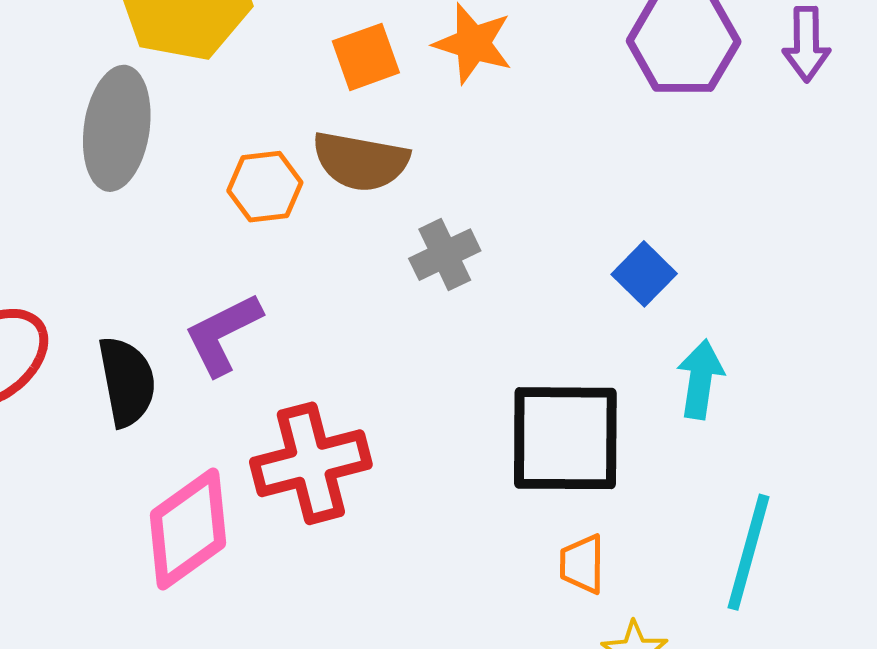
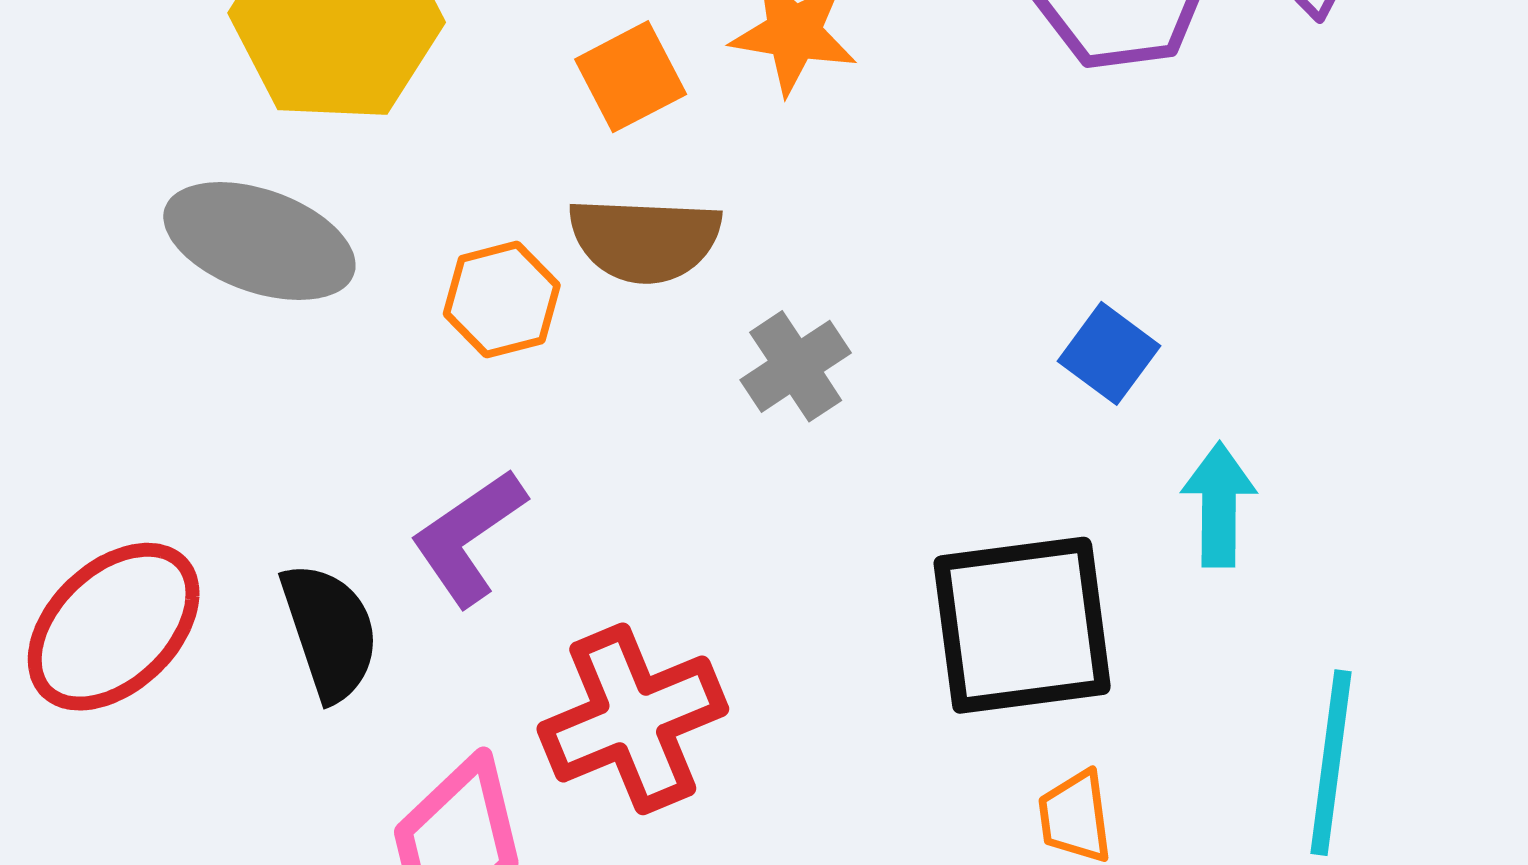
gray ellipse: (117, 128) -> (259, 241), turned -71

